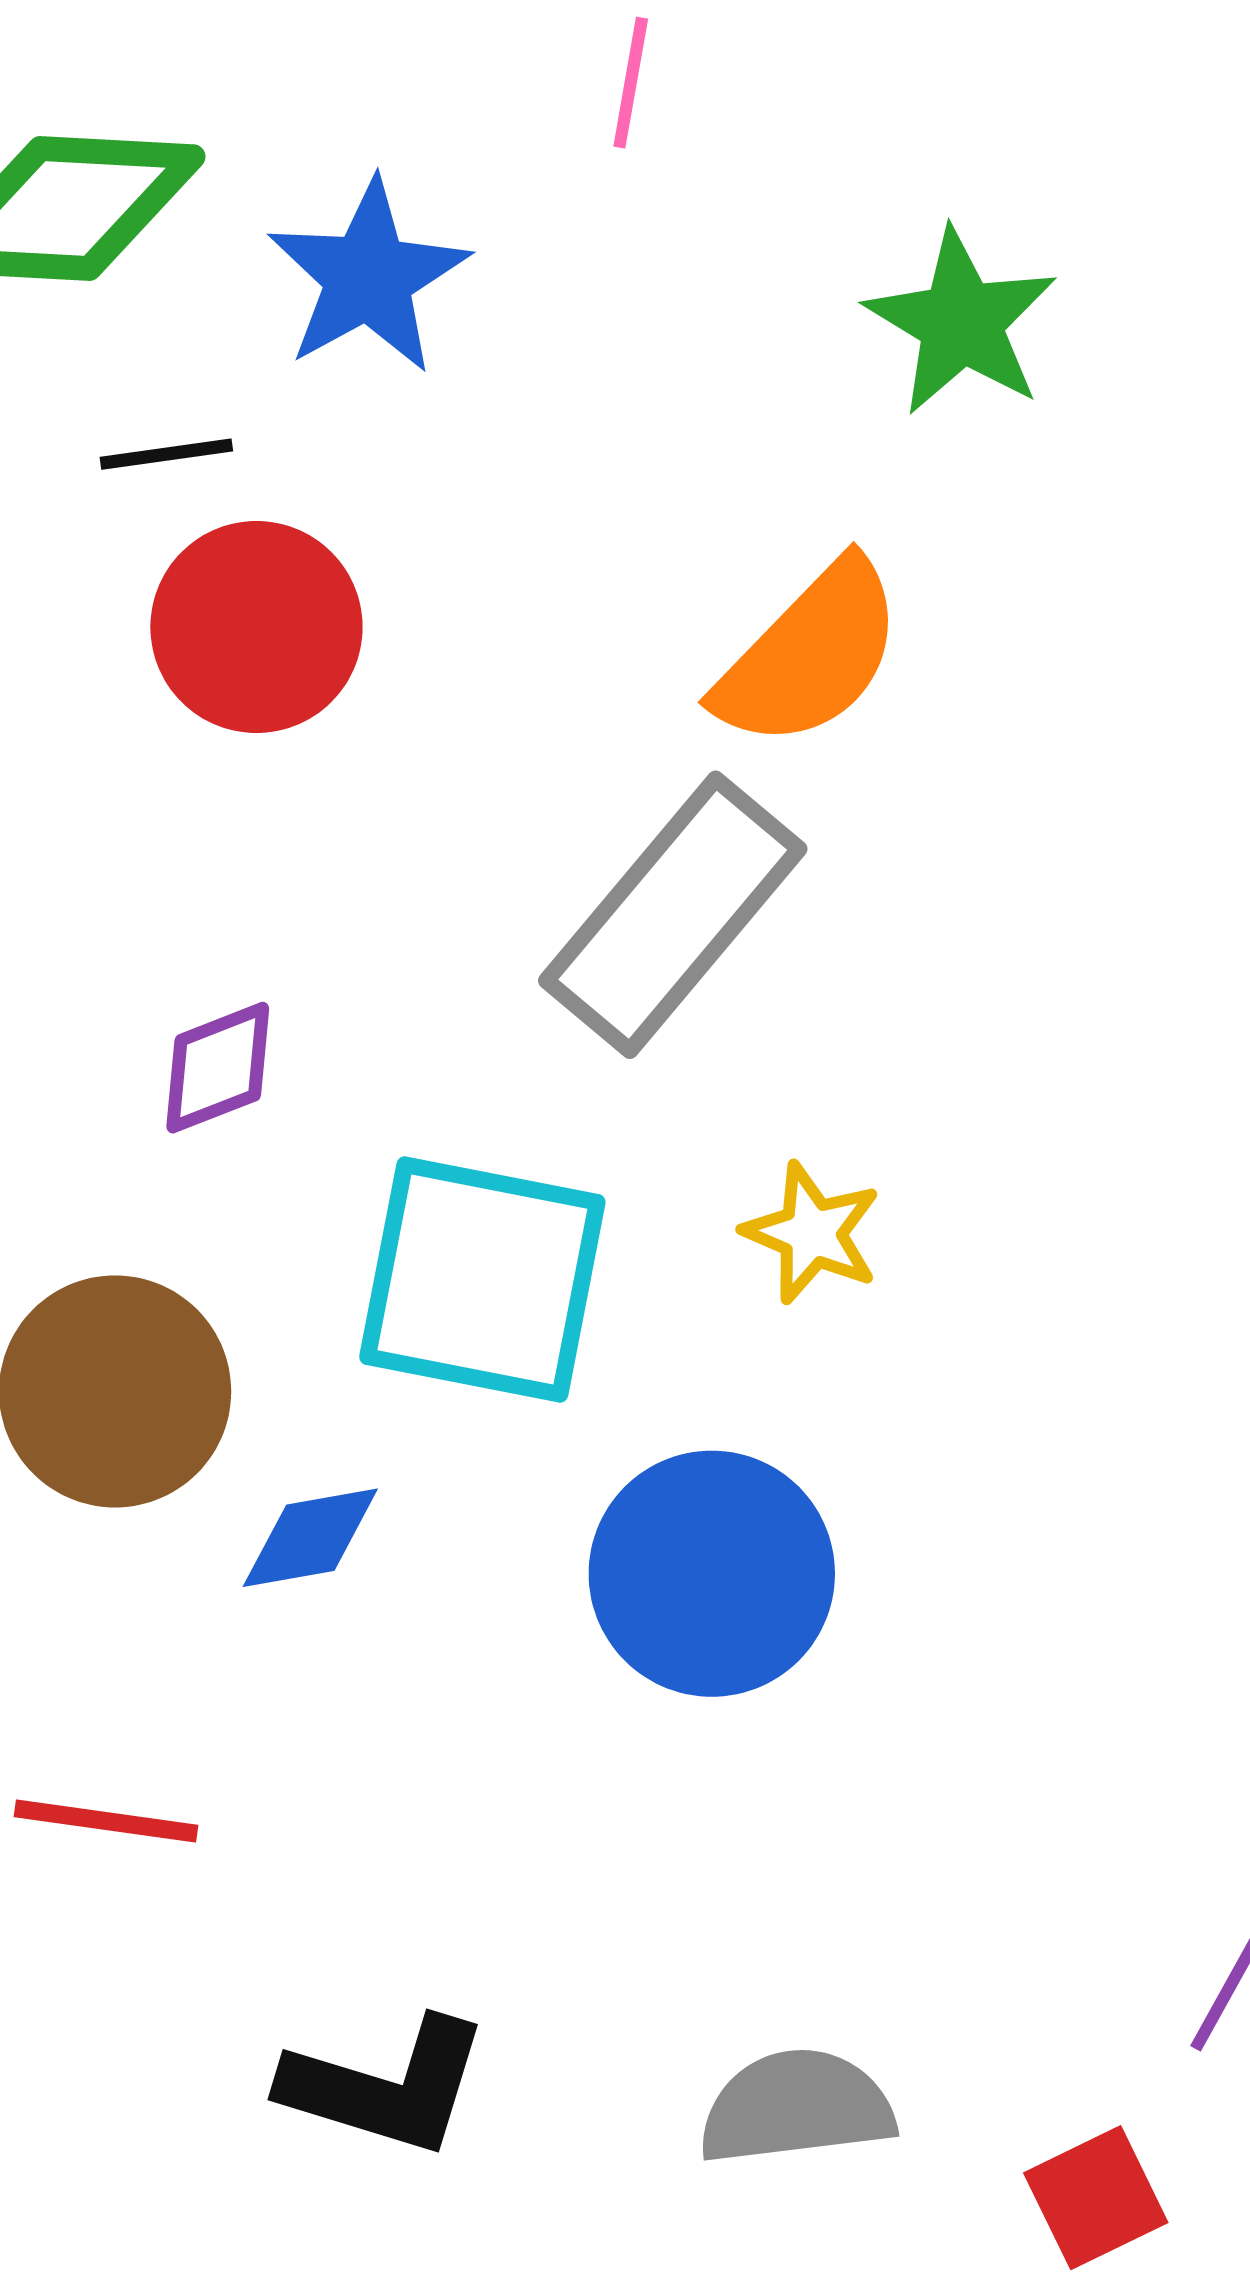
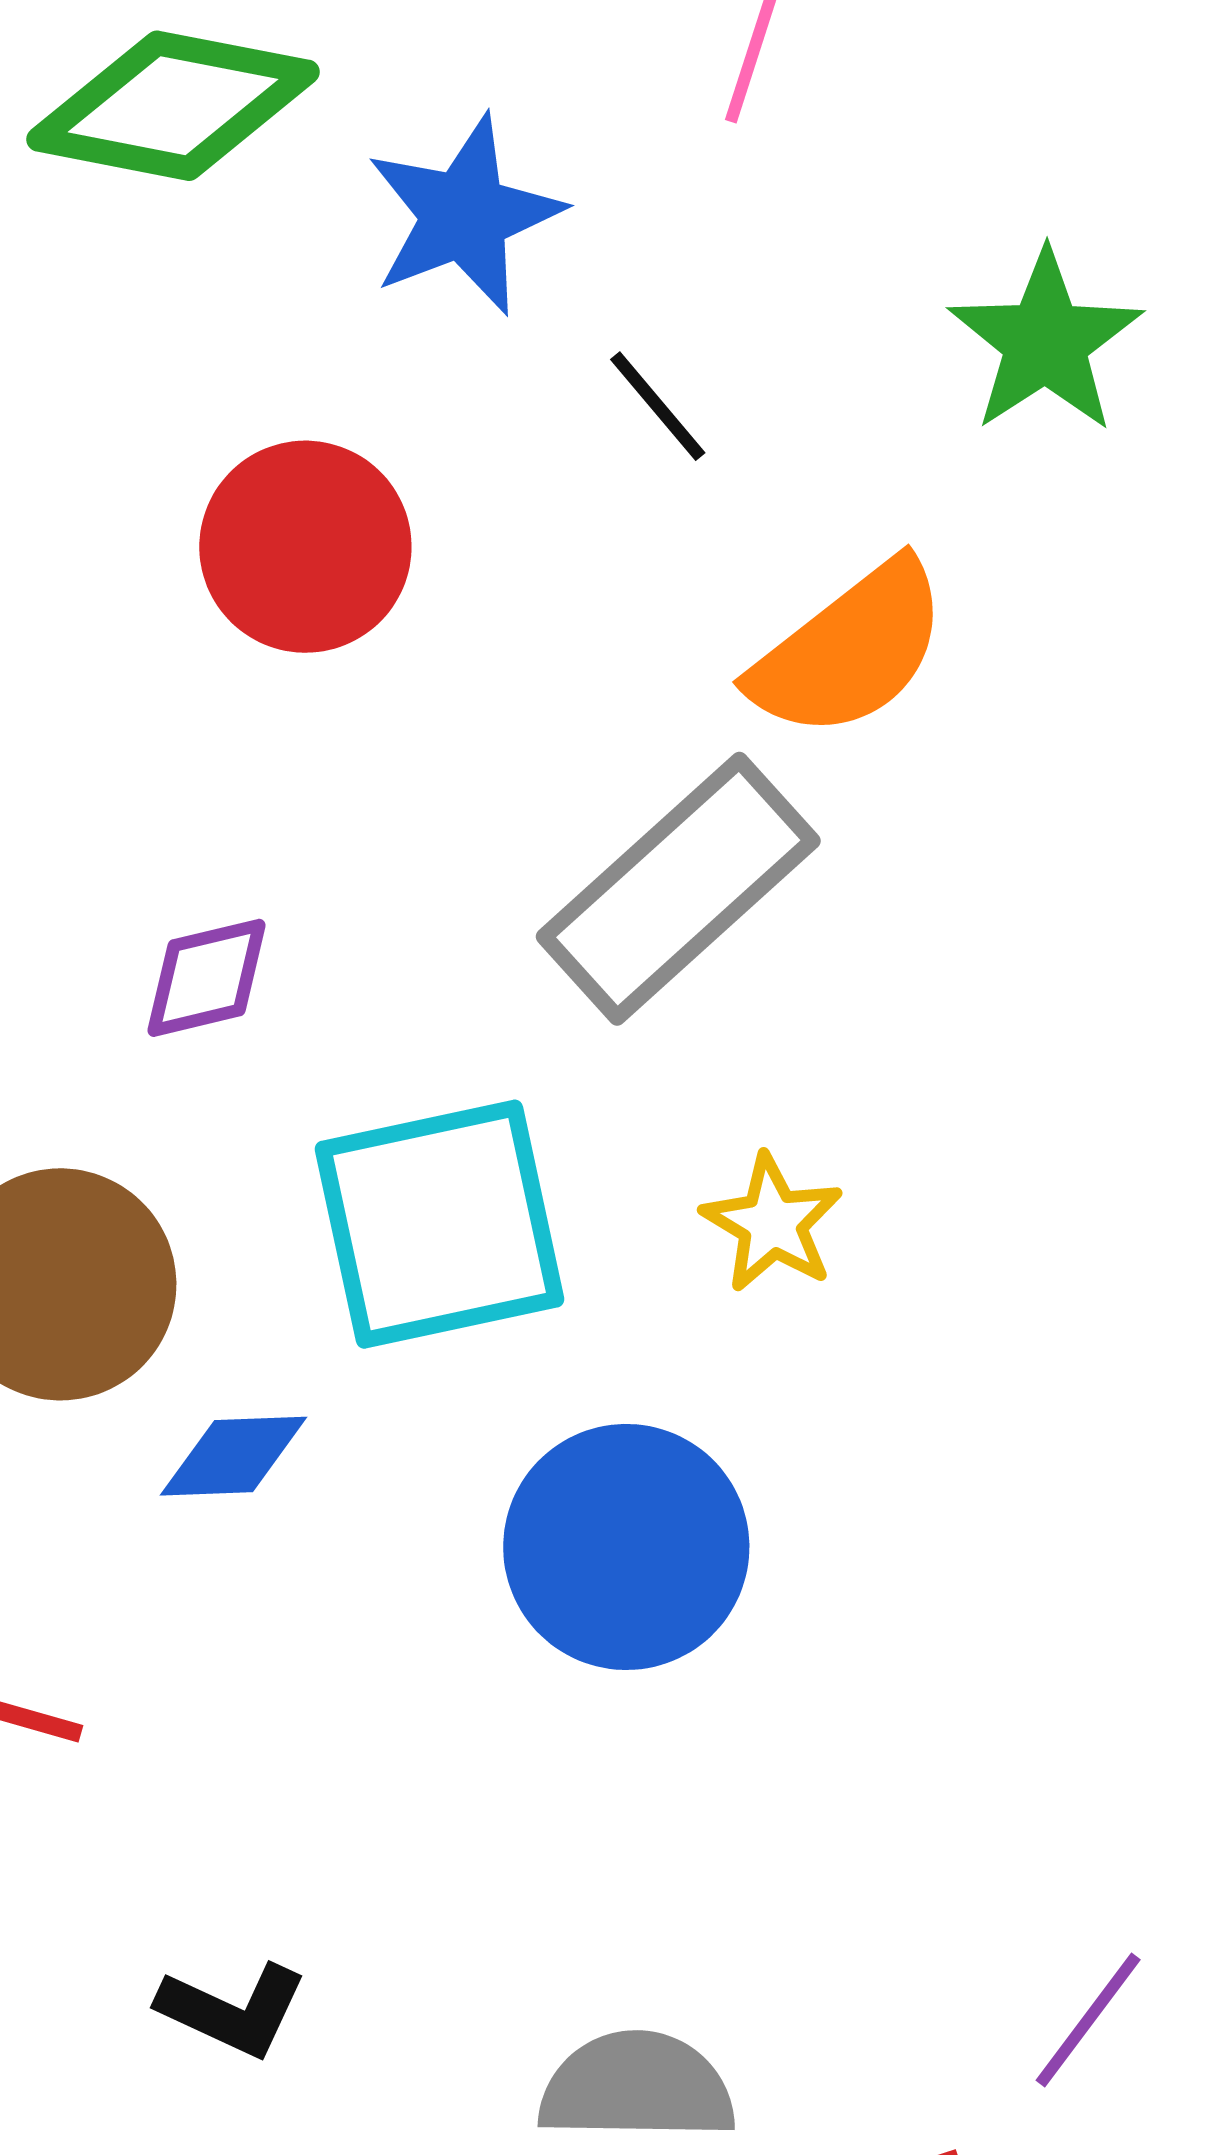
black line: (166, 454) -> (658, 406), moved, turned 50
cyan square: (482, 1280) -> (440, 1224), turned -31
black L-shape: (385, 2086) -> (233, 2010), size x0.7

